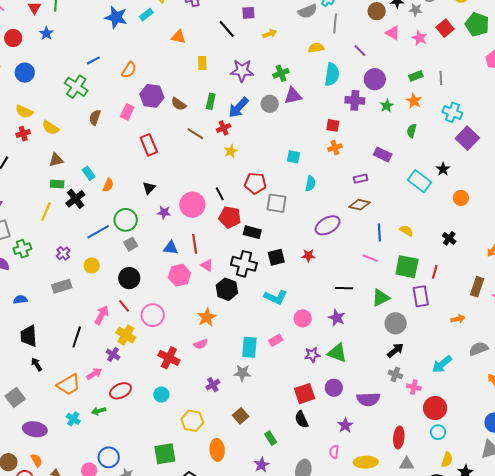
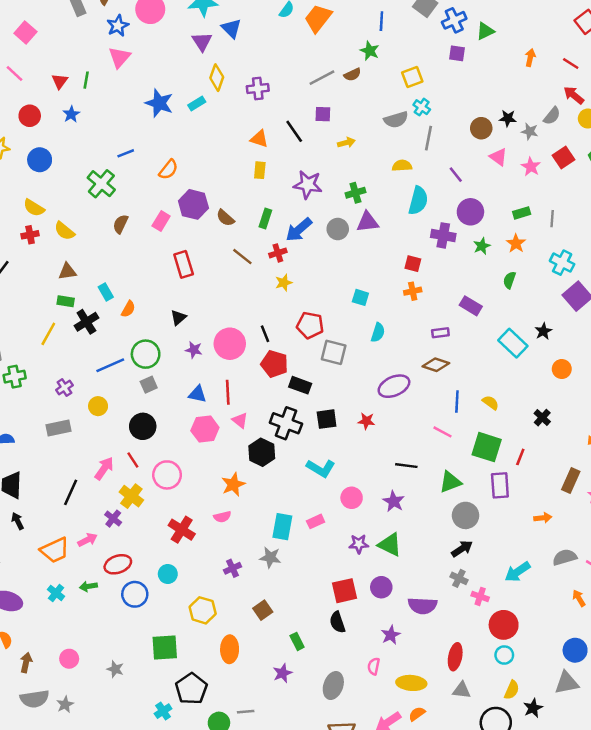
orange triangle: (178, 37) -> (259, 139), moved
blue circle: (109, 457) -> (135, 594), moved

